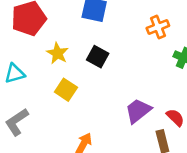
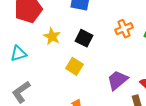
orange cross: (158, 27) -> (124, 29), moved
yellow square: (66, 90) -> (74, 66), moved

